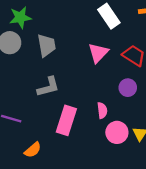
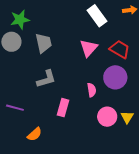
purple circle: (128, 88) -> (115, 77), size x1.5
pink semicircle: (102, 110) -> (92, 90), moved
pink rectangle: (66, 120) -> (63, 108), size x0.7

